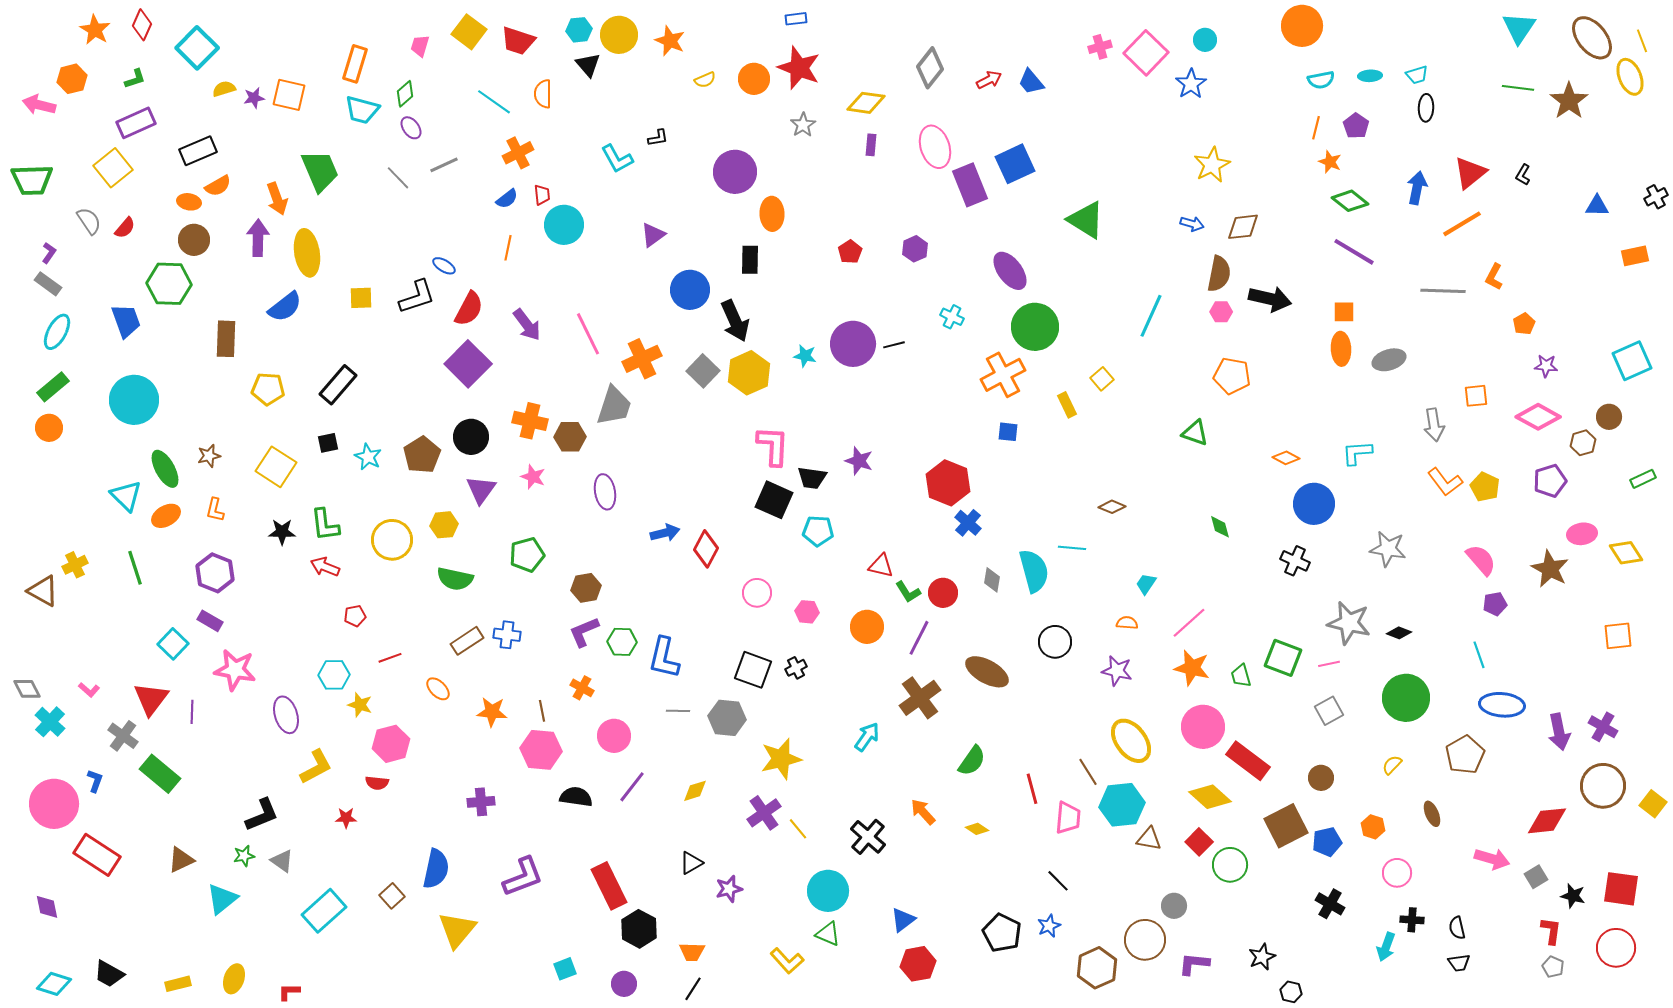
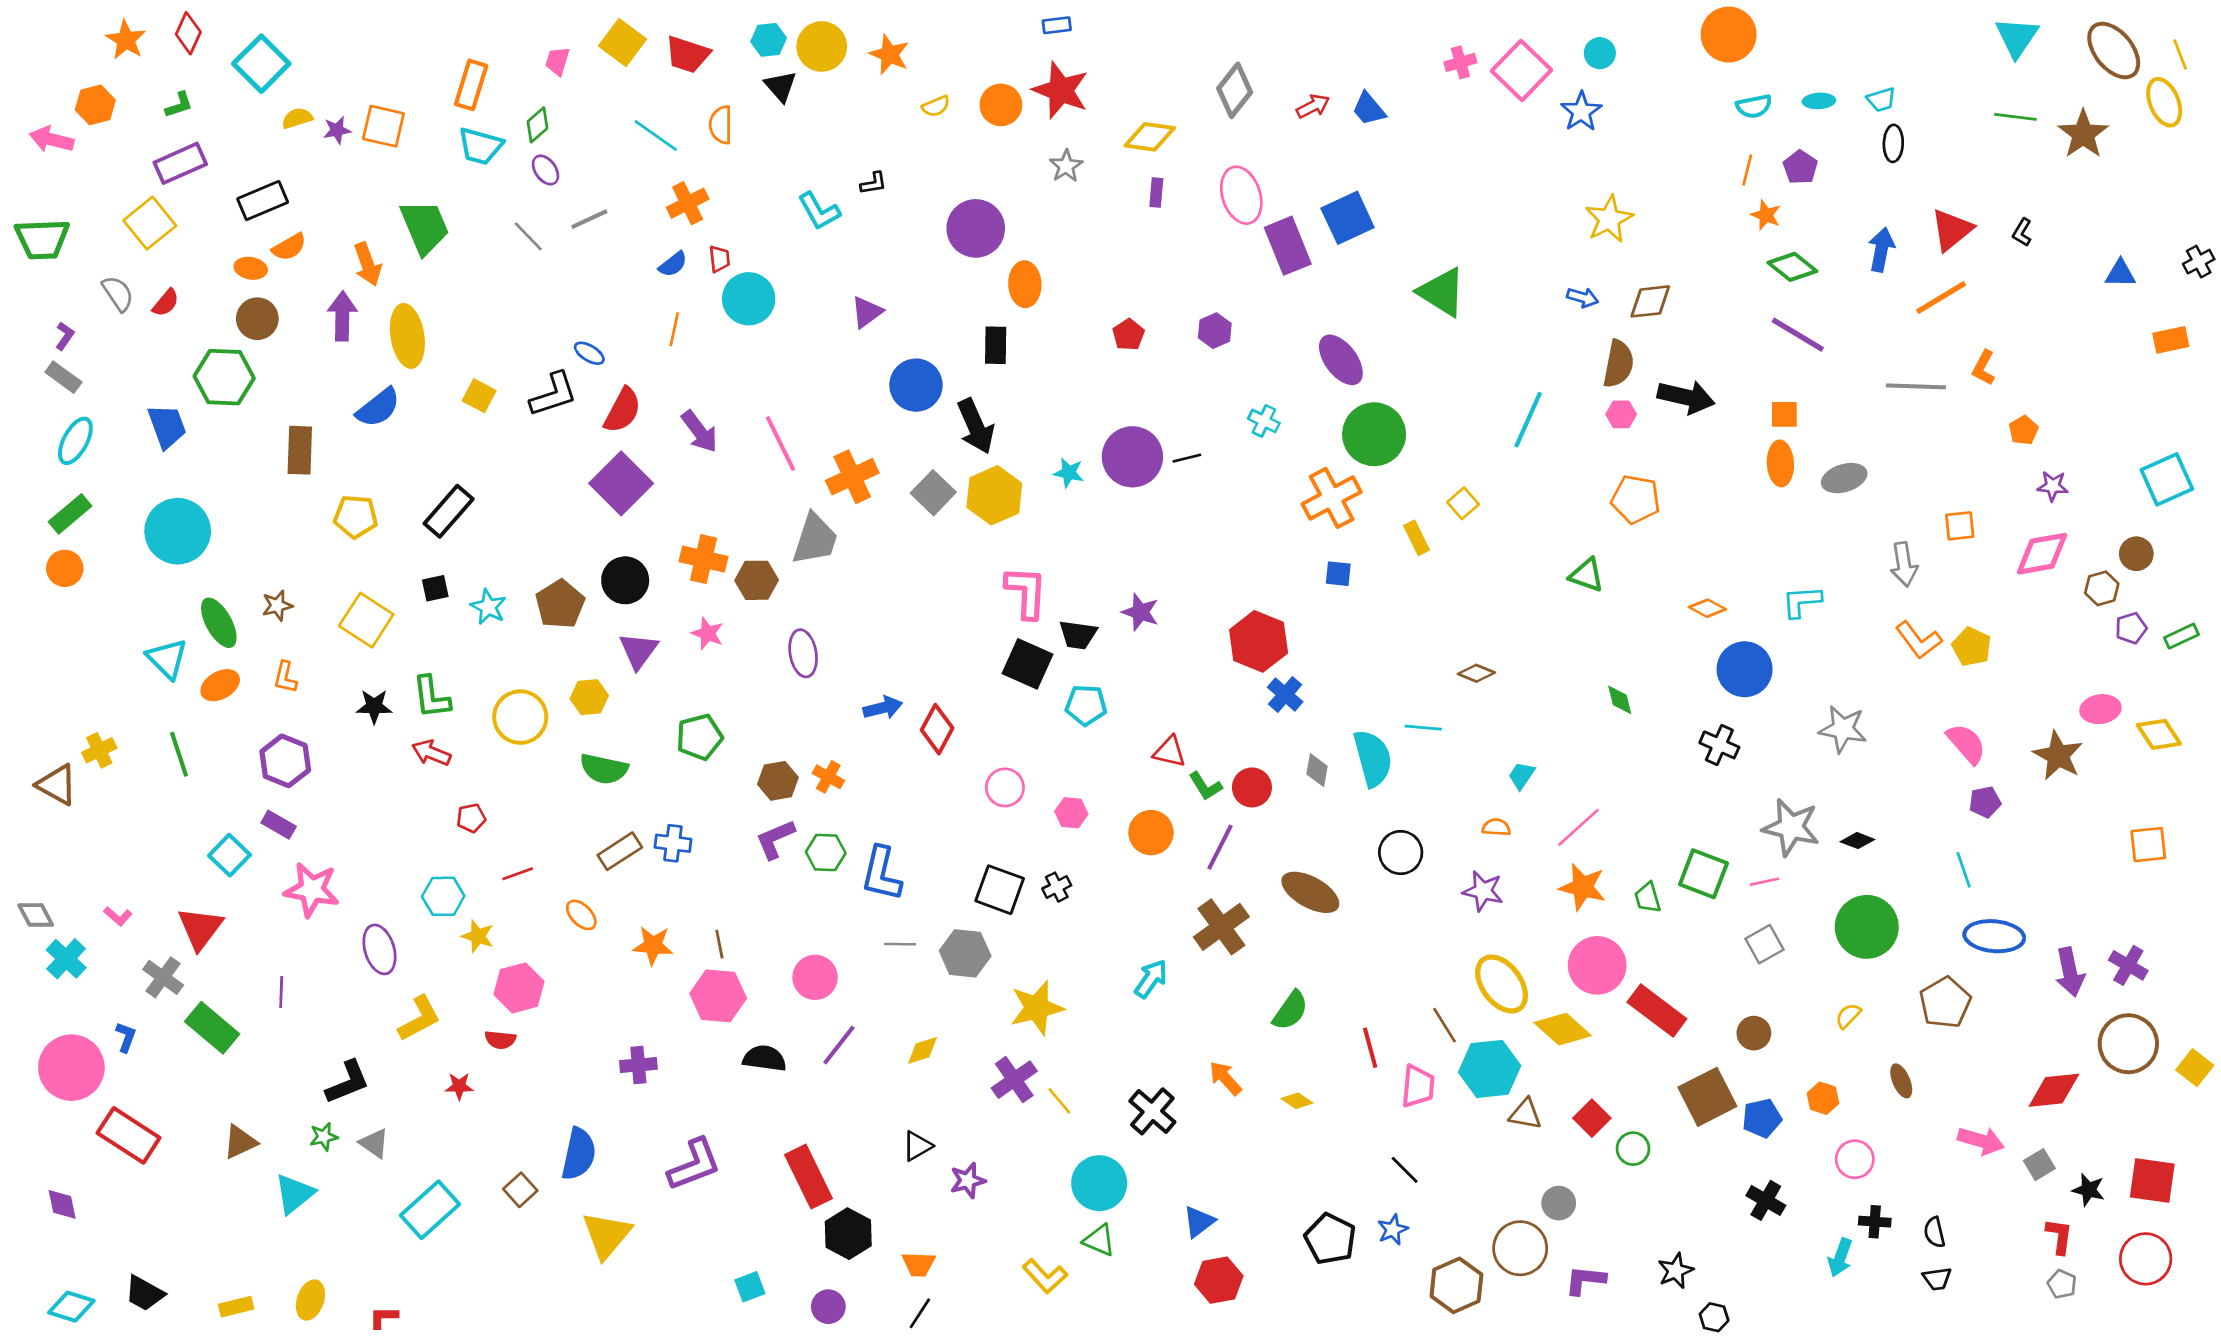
yellow square: (361, 298) -> (479, 396), turned 30
pink diamond: (1538, 417) -> (2042, 554), turned -39
purple pentagon: (1550, 481) -> (2131, 628), moved, size x0.7
orange cross: (582, 688) -> (828, 777), moved
purple line: (192, 712) -> (281, 992), moved
yellow diamond: (1210, 797) -> (1563, 1029), moved
green circle: (1230, 865) -> (1633, 1149), size x0.7

